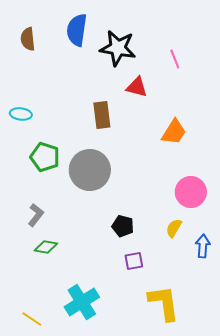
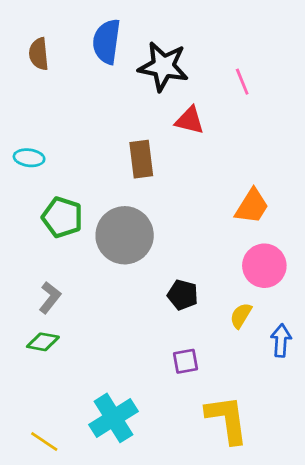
orange trapezoid: (174, 132) -> (252, 206), moved
black pentagon: (123, 226) -> (183, 295), moved
green diamond: (46, 247) -> (43, 342), moved

